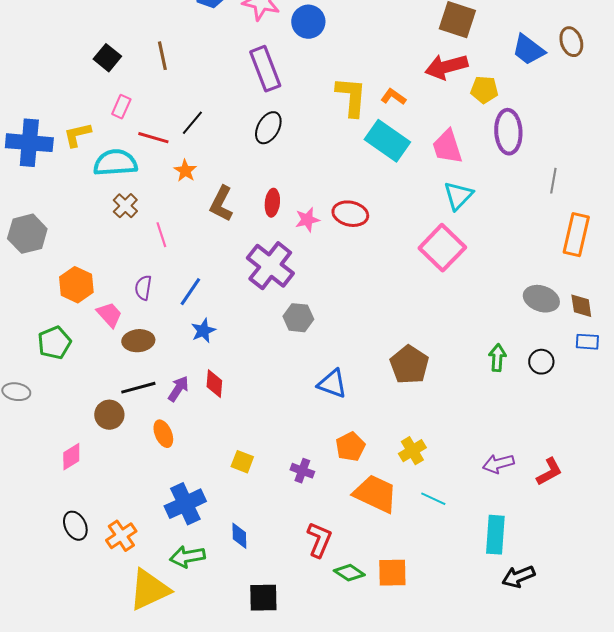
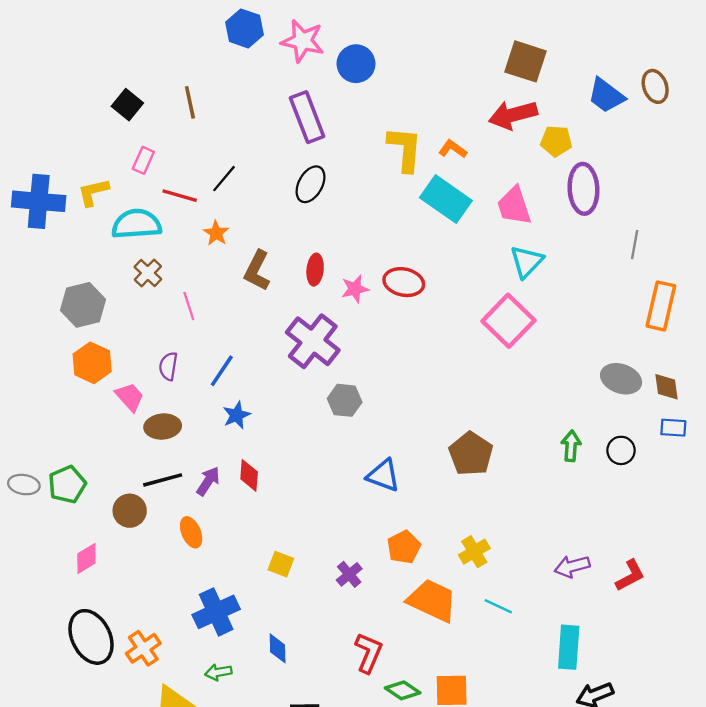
gray hexagon: (27, 234) -> (83, 305), moved
green pentagon: (54, 343) -> (67, 485), moved
purple cross: (302, 471) -> (349, 574), turned 30
black ellipse: (75, 526) -> (91, 637), size x1.6
green arrow: (187, 557) -> (218, 672), size x0.7

